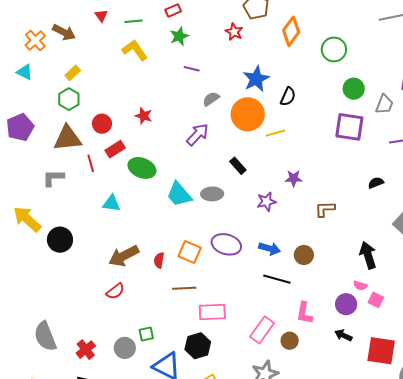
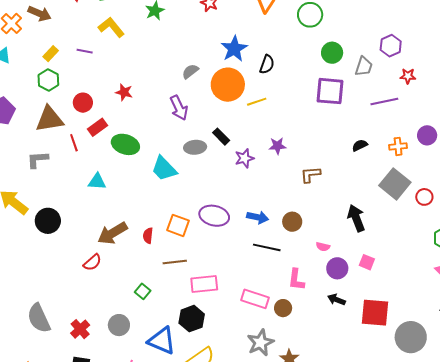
purple line: (192, 69) -> (85, 51), moved
purple arrow: (198, 135) -> (179, 108), turned 115
gray ellipse: (212, 194) -> (195, 147), moved
purple star: (267, 202) -> (244, 158), moved
pink semicircle: (360, 286) -> (323, 247), moved
red semicircle: (115, 291) -> (92, 262), moved
pink rectangle: (262, 330) -> (255, 299), turned 76
green square: (146, 334) -> (143, 291), moved, turned -35

